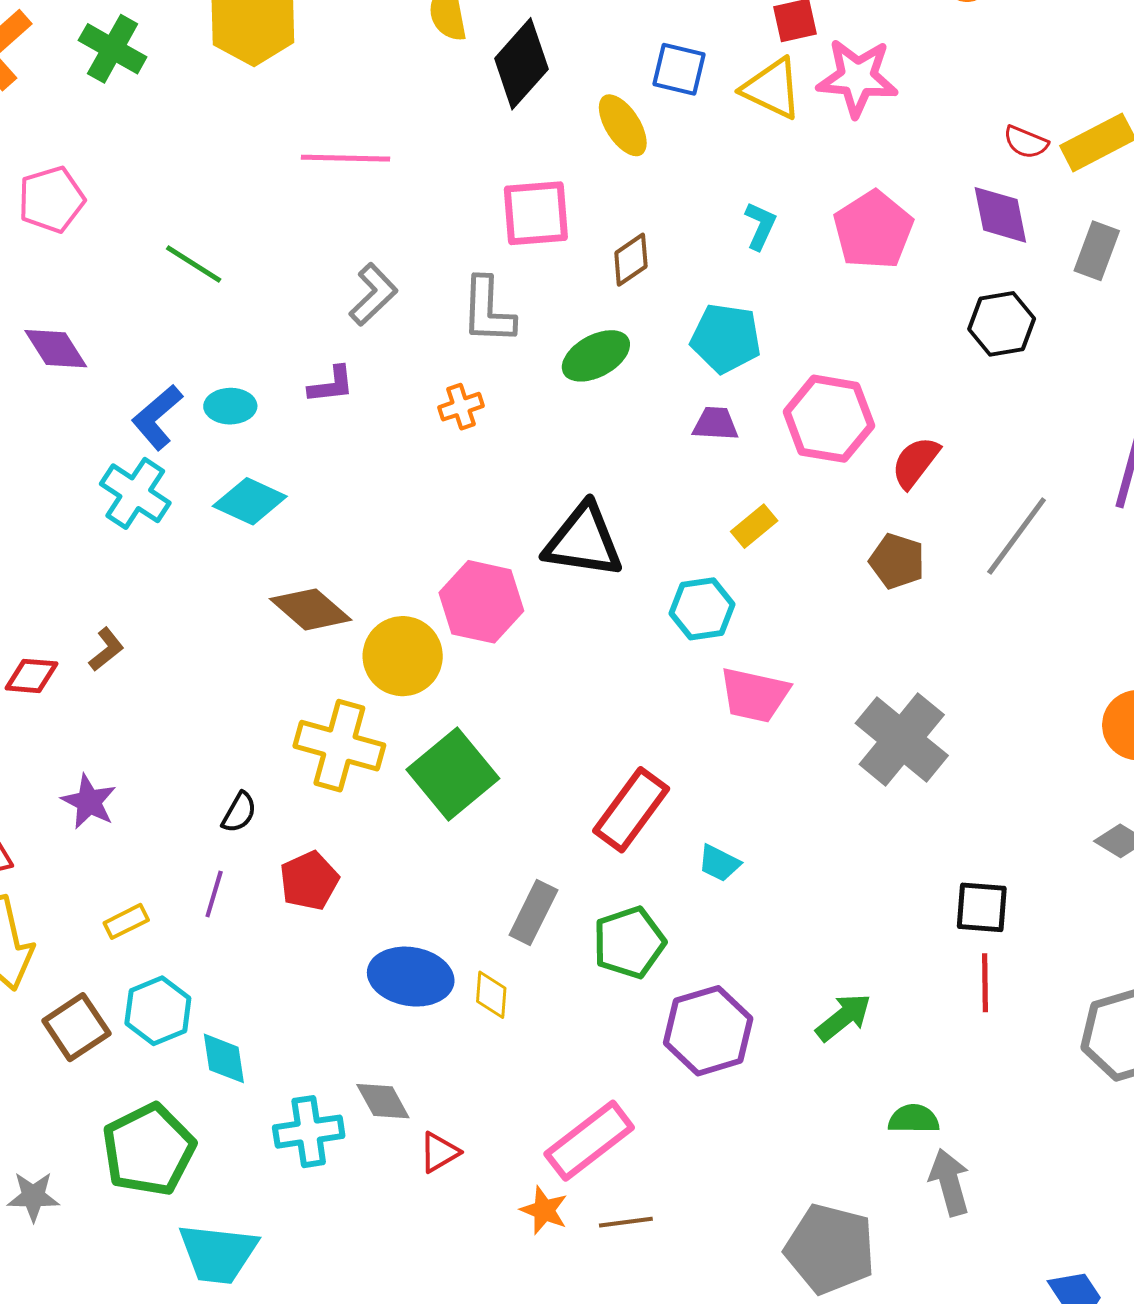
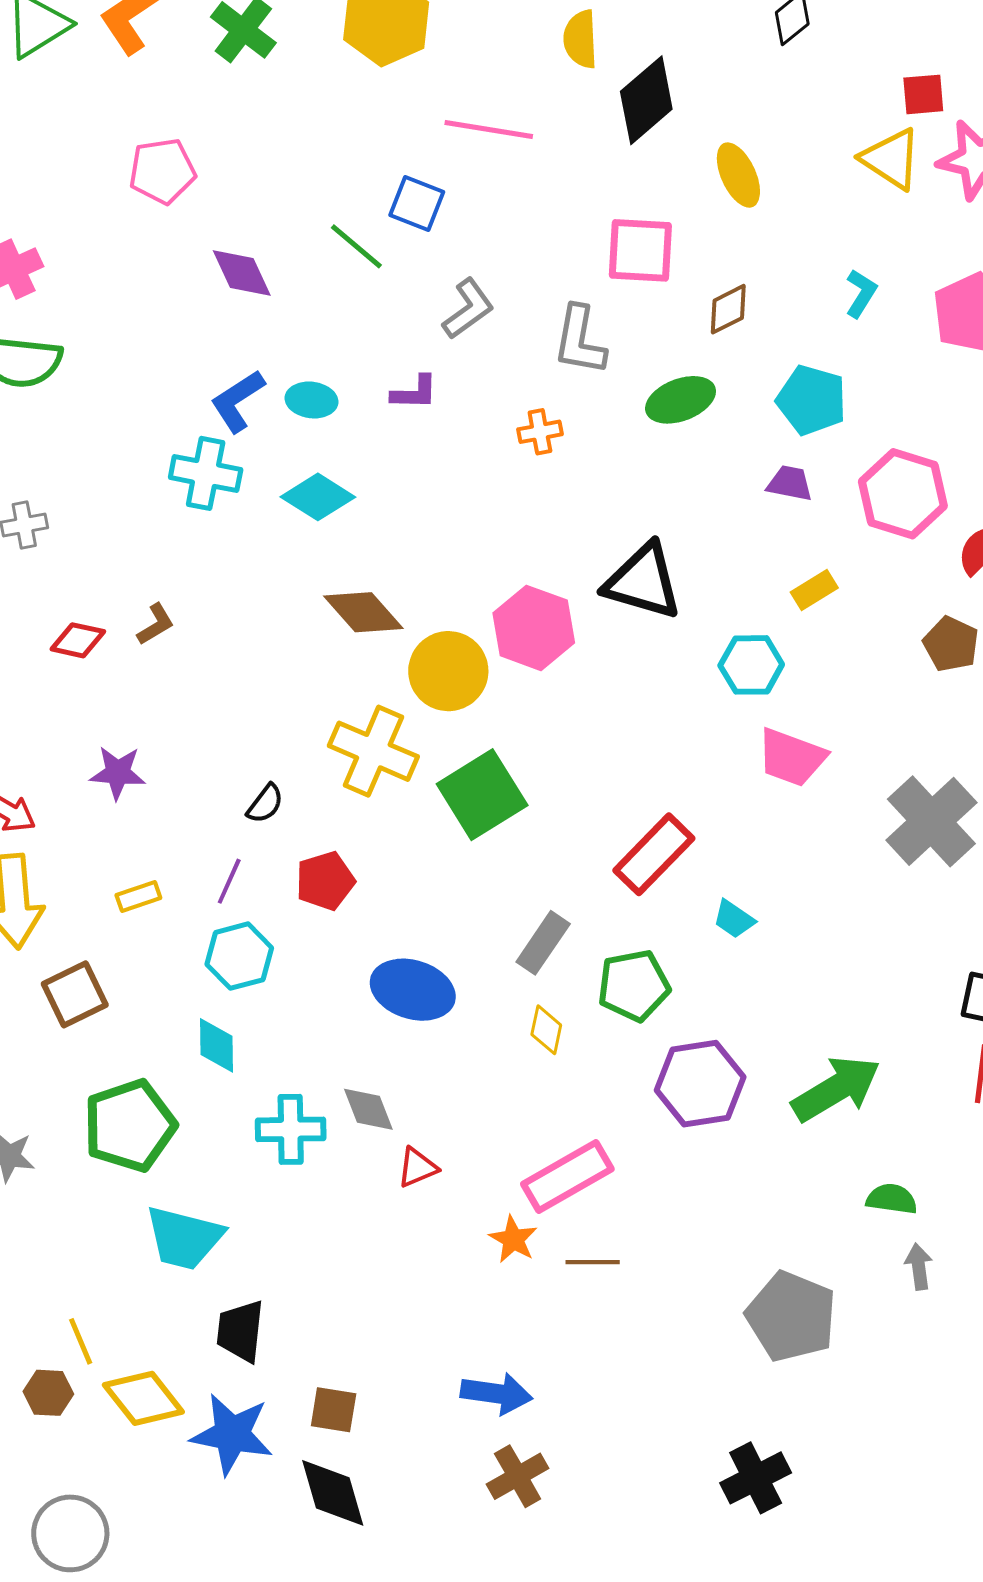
blue square: (679, 69) -> (417, 204), moved
pink line: (346, 158) -> (489, 129), moved
green line: (194, 264) -> (356, 246), moved
purple diamond: (56, 349) -> (242, 273), moved
cyan cross: (135, 493) -> (206, 473), turned -30
purple star: (89, 802) -> (118, 773), turned -30
yellow diamond: (491, 995) -> (546, 1030), moved
cyan hexagon: (158, 1011) -> (239, 956), moved
green arrow: (844, 1017) -> (836, 1089), size x1.5
gray arrow: (949, 1182) -> (919, 1267), size x0.7

